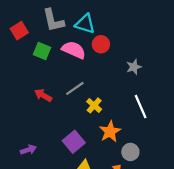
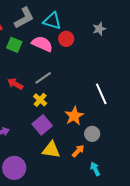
gray L-shape: (53, 20) -> (24, 18), turned -105
gray star: (134, 67) -> (99, 29), moved
yellow cross: (94, 105) -> (40, 100), moved

